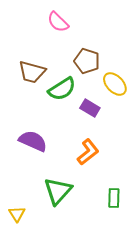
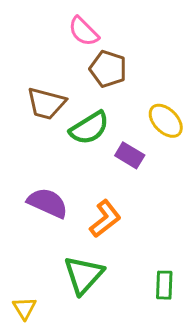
brown pentagon: (87, 61) -> (108, 69), moved
orange L-shape: (88, 152) -> (105, 219), moved

